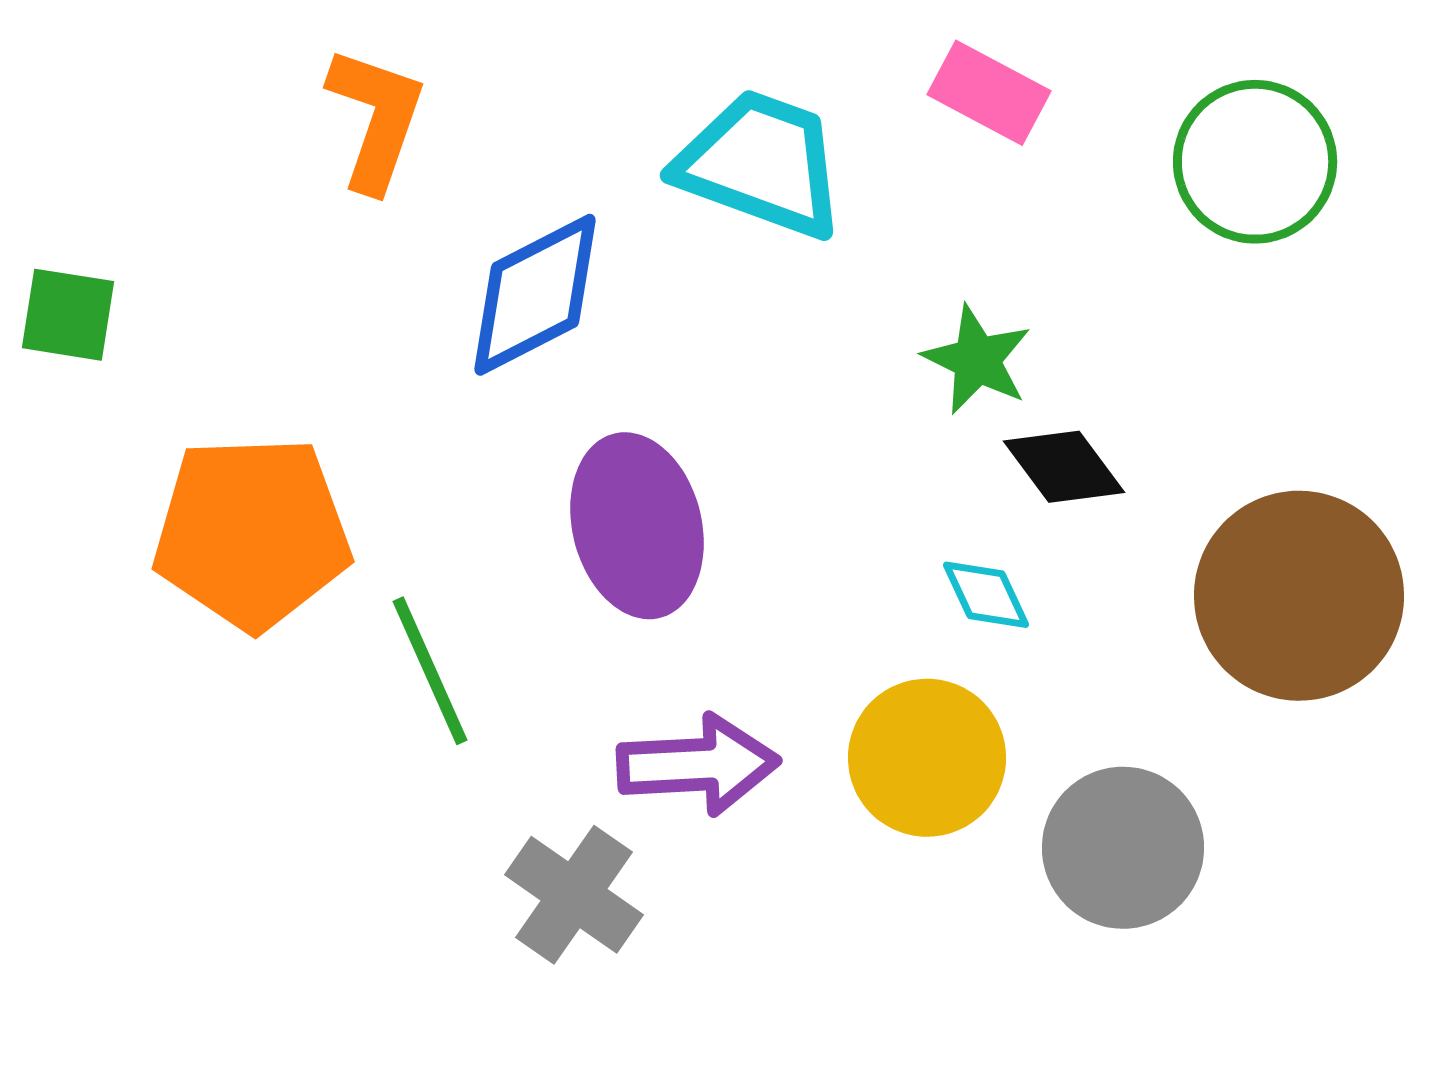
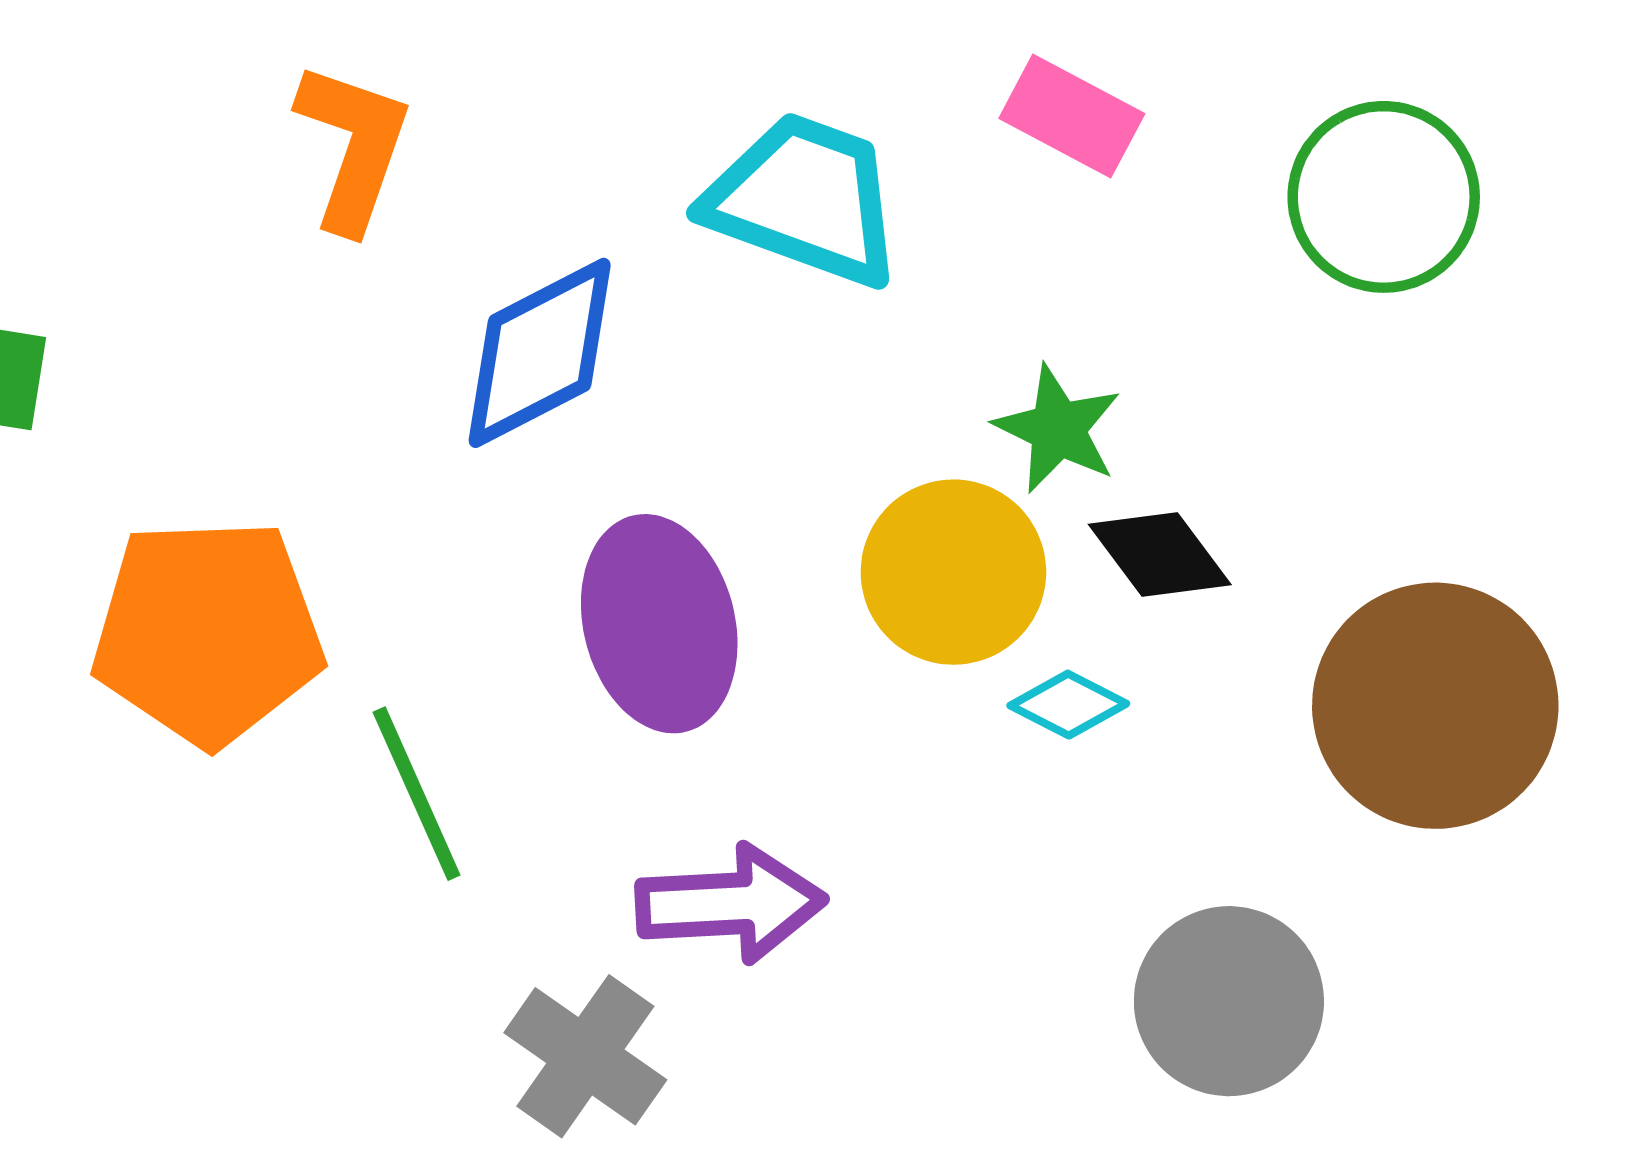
cyan diamond: (986, 595) -> (1068, 705), turned -38
yellow circle: (927, 758) -> (953, 572), moved

